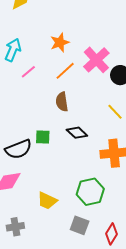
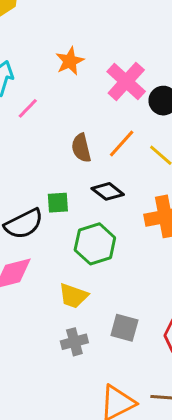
orange line: (65, 71) -> (122, 143), moved
green hexagon: (90, 192) -> (95, 244), moved
gray cross: (15, 227) -> (74, 342), moved

